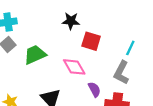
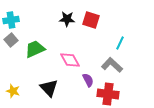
red square: (91, 41) -> (91, 20), moved
gray L-shape: (121, 73) -> (112, 65), turned 105

